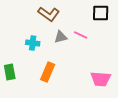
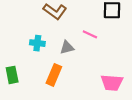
gray triangle: (61, 37) -> (67, 48), moved

